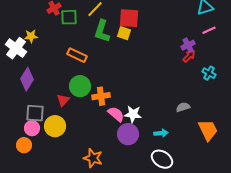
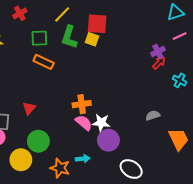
green square: (69, 17) -> (39, 38), moved
green circle: (80, 86) -> (38, 141), moved
orange cross: (101, 96) -> (82, 104), moved
yellow circle: (55, 126) -> (21, 160), moved
cyan arrow: (161, 133) -> (83, 159), moved
purple circle: (128, 134) -> (108, 140), moved

